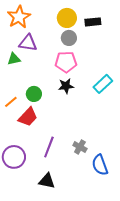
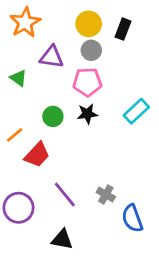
black rectangle: (93, 22) -> (123, 29), turned -63
purple triangle: (28, 43) -> (52, 57), moved
green triangle: (14, 59) -> (19, 78), turned 48
green circle: (34, 94) -> (53, 116), moved
purple line: (49, 147) -> (65, 194), turned -60

